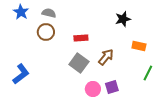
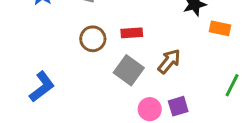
brown circle: (46, 32) -> (93, 39), moved
orange rectangle: (139, 46) -> (220, 28), moved

